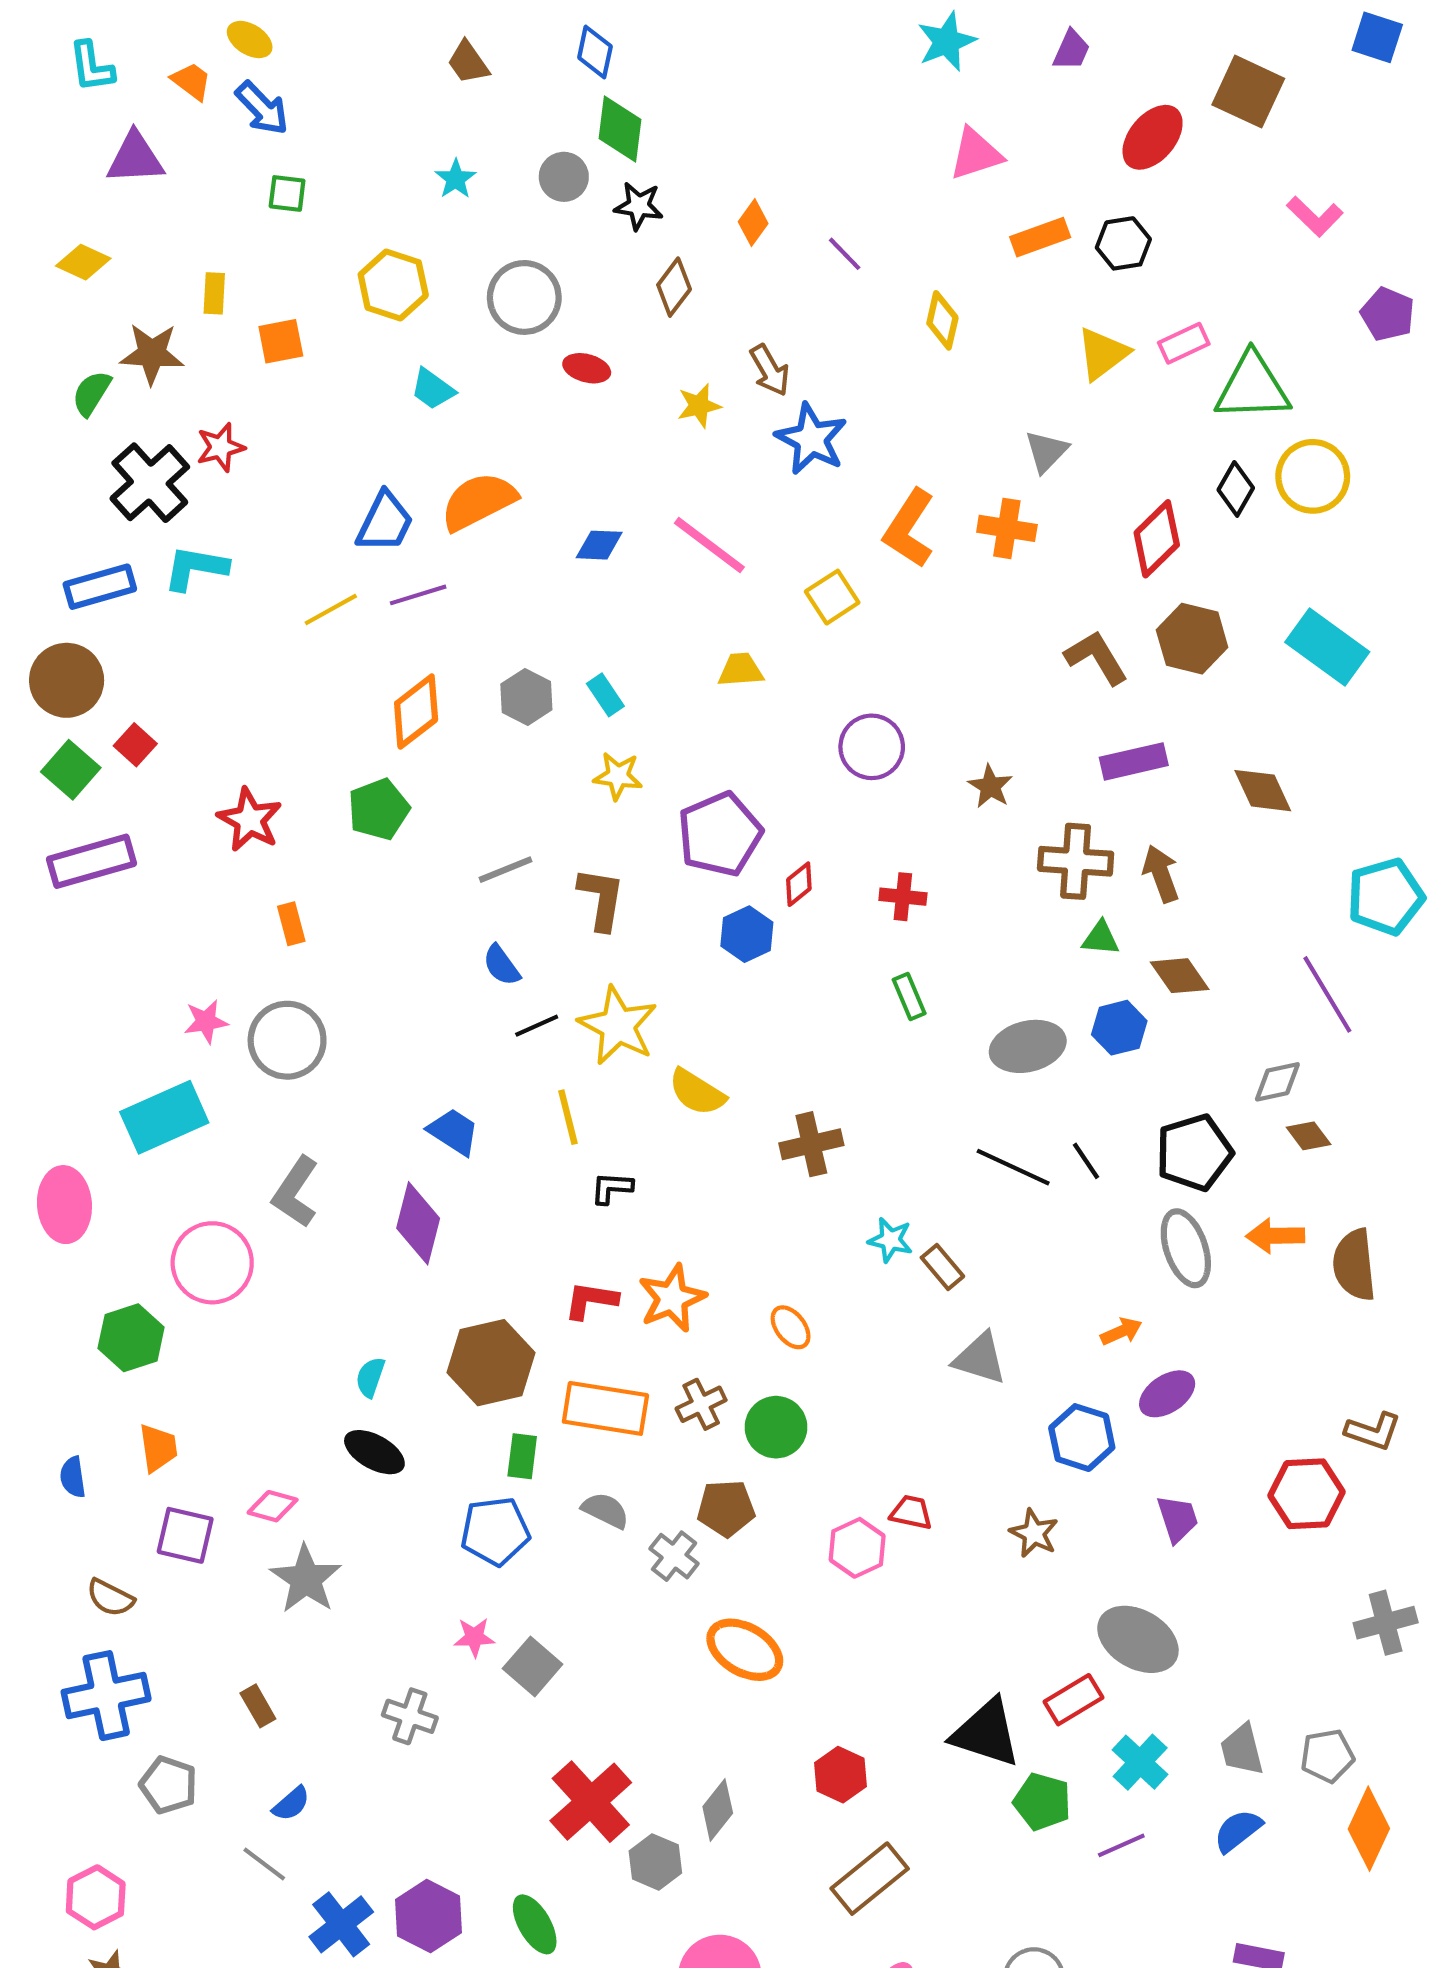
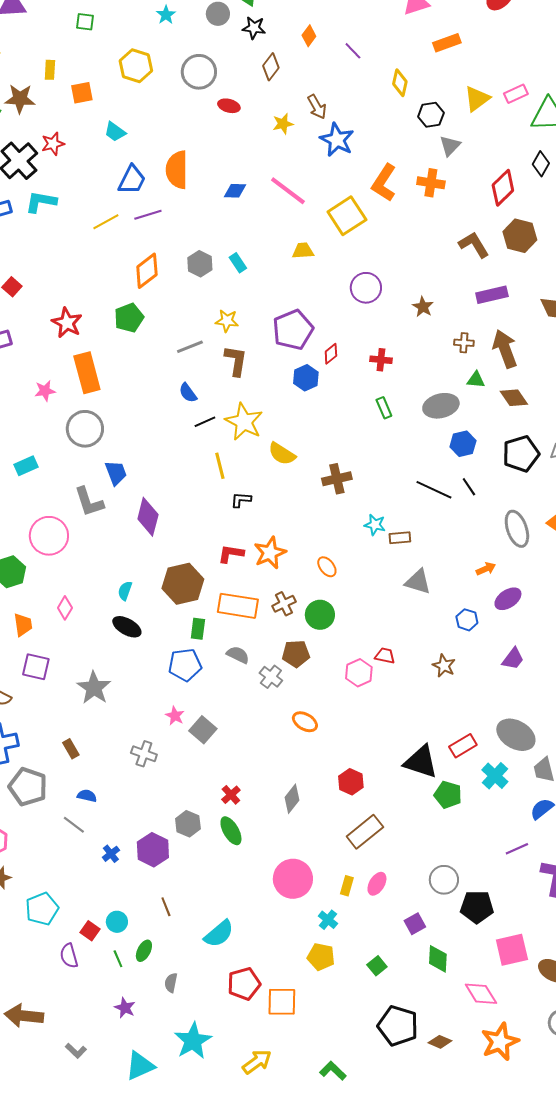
black hexagon: (1123, 243) -> (431, 115), moved
cyan trapezoid: (433, 389) -> (115, 132), moved
orange semicircle: (478, 501) -> (177, 170), turned -63
yellow square: (832, 597) -> (347, 216), size x1.5
yellow star: (618, 776) -> (227, 321), moved
brown cross: (1076, 861) -> (464, 343), size x0.6
brown arrow: (1161, 874) -> (505, 349), size x1.4
orange rectangle: (291, 924) -> (87, 373), size x2.0
pink star: (206, 1021) -> (45, 391), moved
blue hexagon: (1119, 1028) -> (463, 444), moved
gray ellipse: (1028, 1046) -> (441, 406), moved
cyan rectangle: (164, 1117) -> (26, 466), size x0.6
blue trapezoid: (454, 1132) -> (116, 473), moved, turned 36
black pentagon: (1194, 1153) -> (521, 454), moved
gray L-shape: (295, 1192) -> (89, 502), turned -52
brown rectangle: (942, 1267) -> (400, 538), turned -55
blue hexagon: (1082, 1438) -> (467, 620), size x0.7
pink diamond: (273, 1506) -> (65, 608), moved, turned -75
purple trapezoid: (1178, 1519) -> (513, 659), turned 55
pink star: (474, 1637) -> (175, 716), turned 30
gray ellipse: (1138, 1639) -> (516, 735), moved
orange ellipse: (745, 1650) -> (305, 722), size x0.7
gray pentagon: (169, 1785) -> (28, 787), size x1.4
red cross: (591, 1802) -> (231, 795), size x0.5
blue semicircle: (291, 1804) -> (87, 796), turned -126
purple line: (1121, 1845) -> (517, 849), moved
gray hexagon: (655, 1862) -> (188, 824), moved
blue cross: (341, 1924) -> (111, 854), size x0.6
green ellipse: (535, 1924) -> (231, 831), moved

